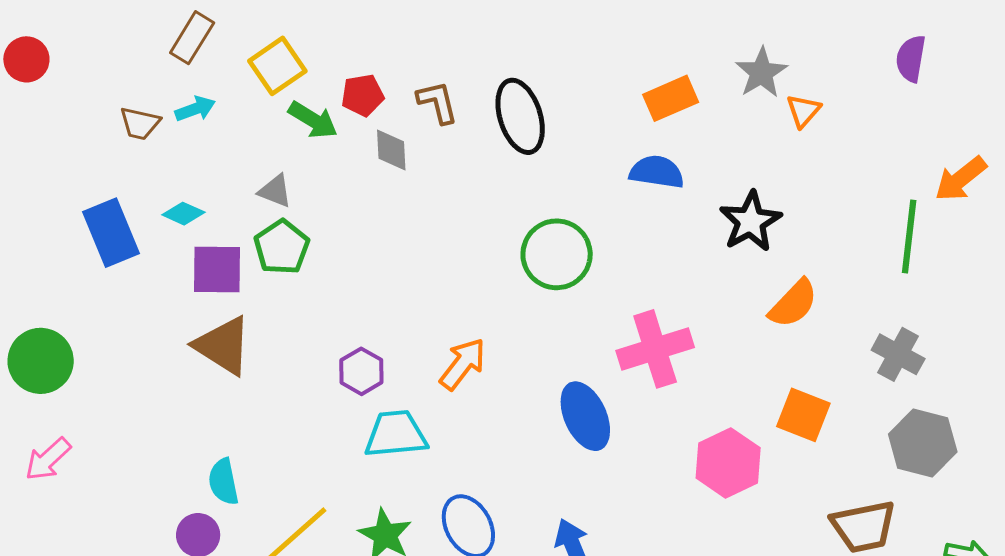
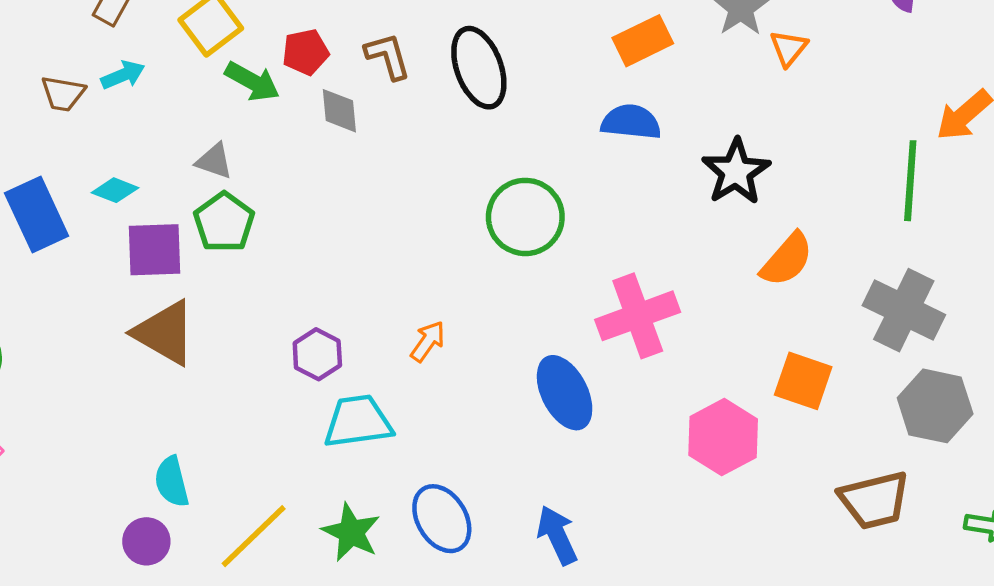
gray cross: (898, 354) -> (904, 310), size x1.4
orange arrow: (463, 364) -> (428, 341), size x0.7

